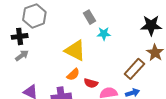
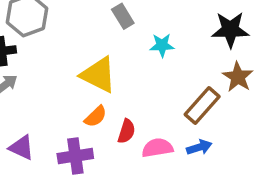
cyan star: (104, 34) -> (162, 45), moved
red semicircle: (91, 83) -> (127, 131), turned -88

